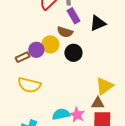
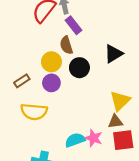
black triangle: (98, 23) -> (113, 54), moved
brown semicircle: (65, 32) -> (66, 45), turned 63
purple circle: (36, 50) -> (51, 83), moved

